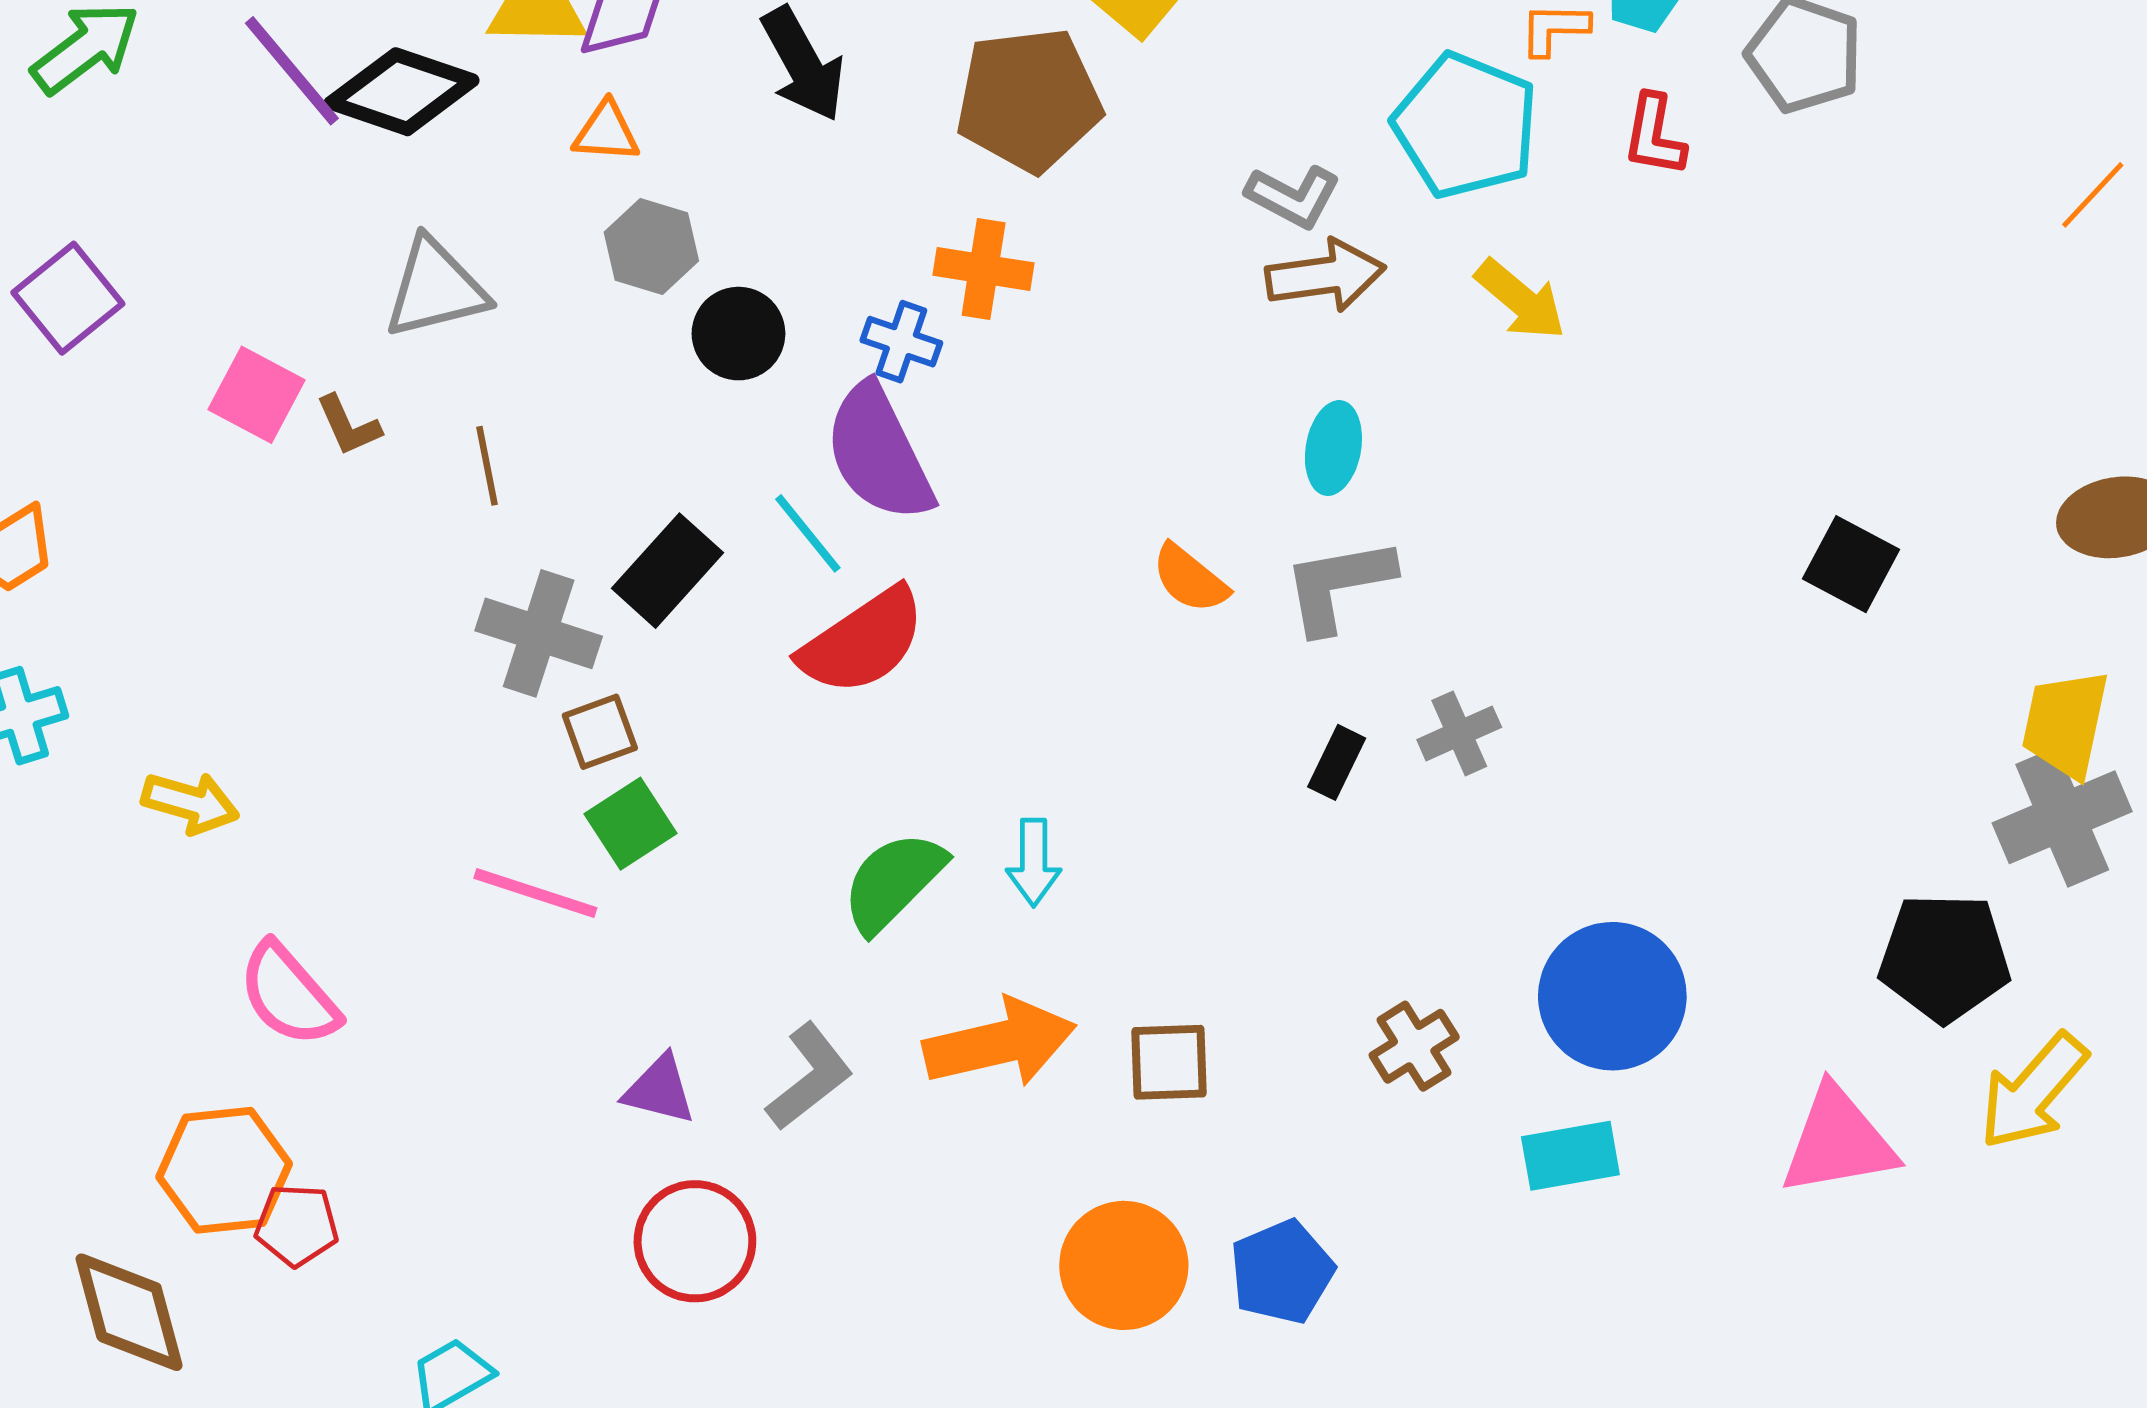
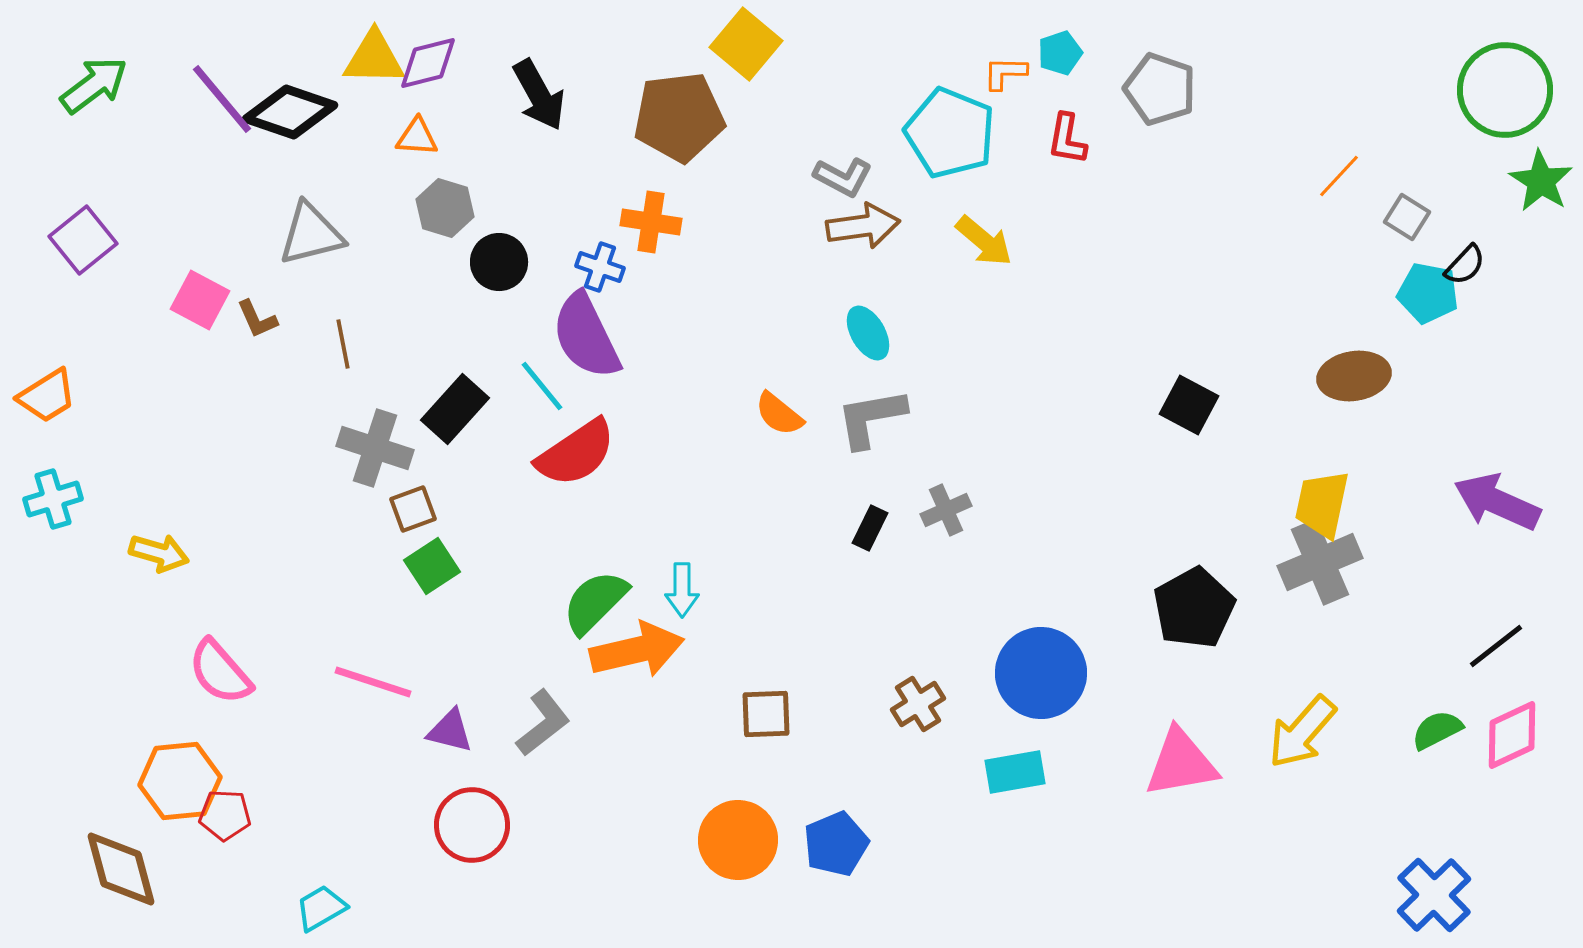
cyan ellipse: (1333, 448) -> (868, 333), turned -40
pink line: (535, 893) -> (373, 682), moved
black pentagon: (1944, 958) -> (1194, 608), moved, turned -30
orange arrow: (1000, 1043) -> (637, 650), moved

